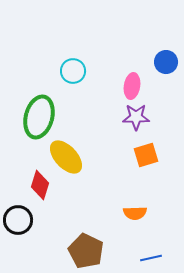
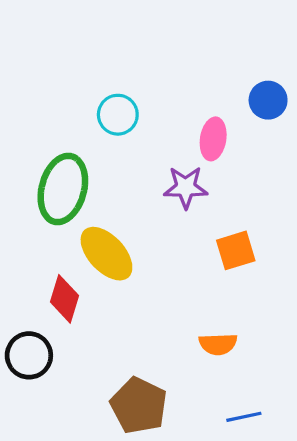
purple star: (136, 117) -> (186, 187), moved

